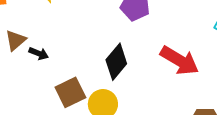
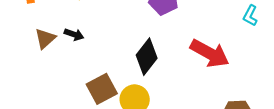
black arrow: (39, 53) -> (74, 34), moved

